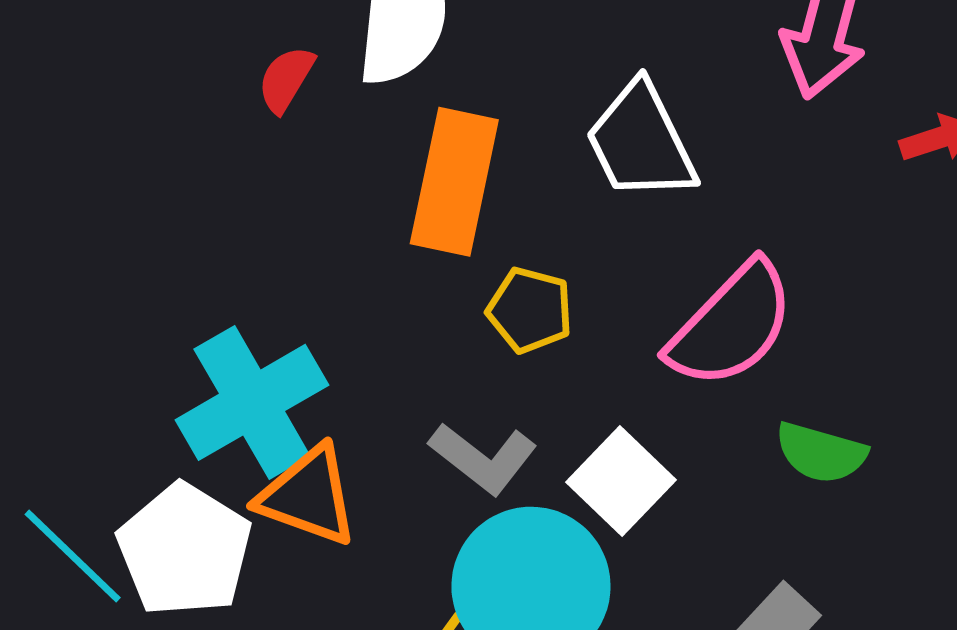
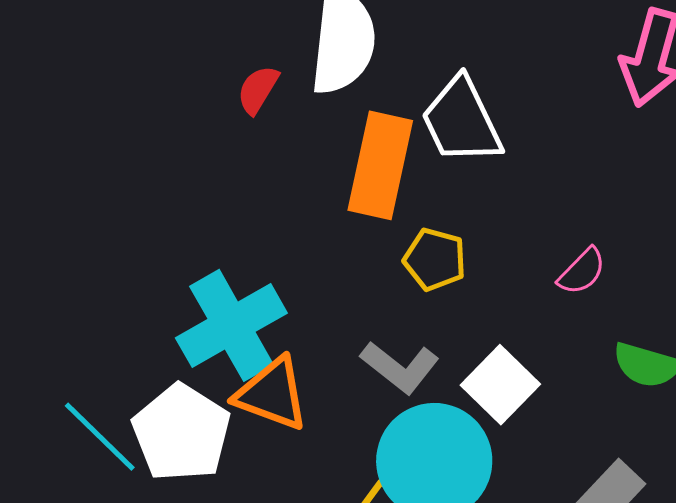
white trapezoid: (641, 142) -> (462, 121), moved
pink semicircle: (731, 325) -> (582, 271), size x0.5

